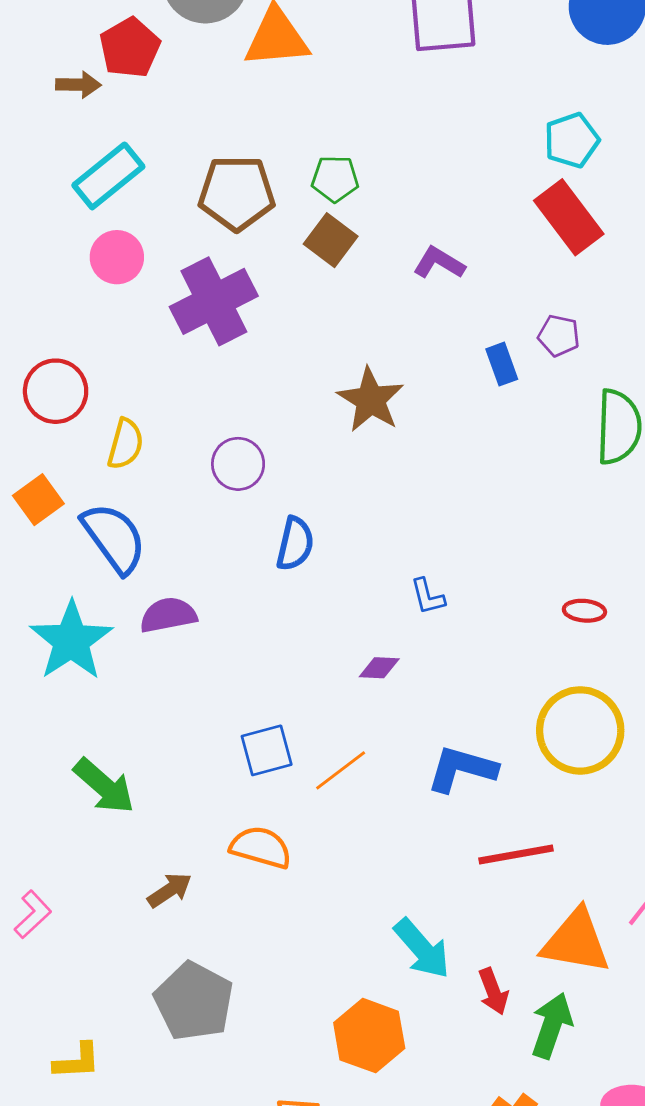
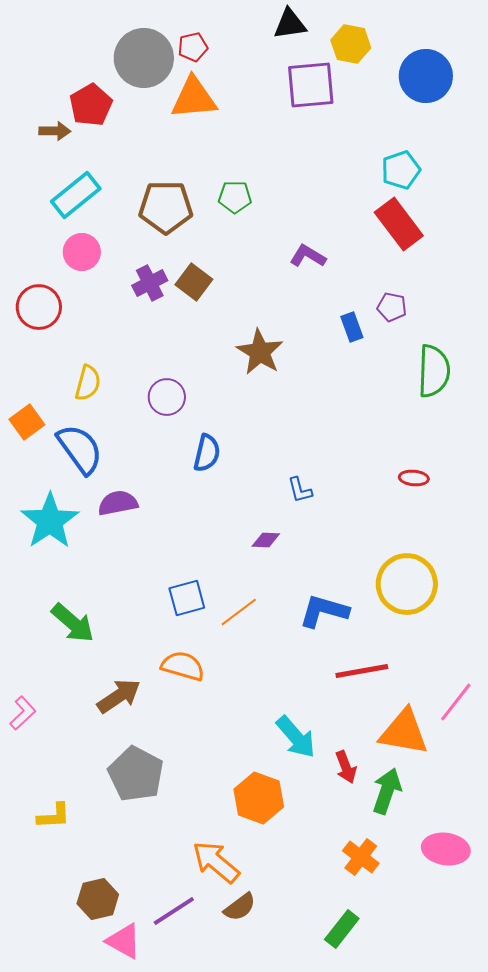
brown square: (331, 240) -> (194, 282), moved
purple cross: (214, 301) -> (150, 283), size x0.6
red circle: (56, 391) -> (39, 307), moved
red ellipse: (584, 611) -> (414, 478), moved
brown arrow: (170, 890) -> (119, 696), size x1.4

